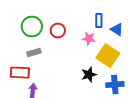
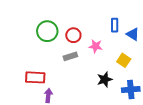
pink star: (89, 39) -> (96, 46), moved
gray rectangle: (34, 53) -> (70, 56), moved
yellow square: (108, 56) -> (124, 60), size x0.6

